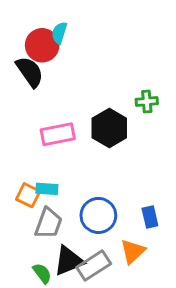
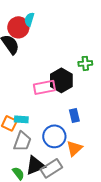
pink rectangle: (58, 134) -> (44, 87), moved
blue rectangle: (150, 217) -> (74, 115), moved
orange triangle: (133, 251) -> (74, 148), moved

